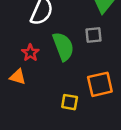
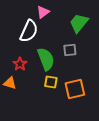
yellow square: (70, 102) -> (51, 82), moved

